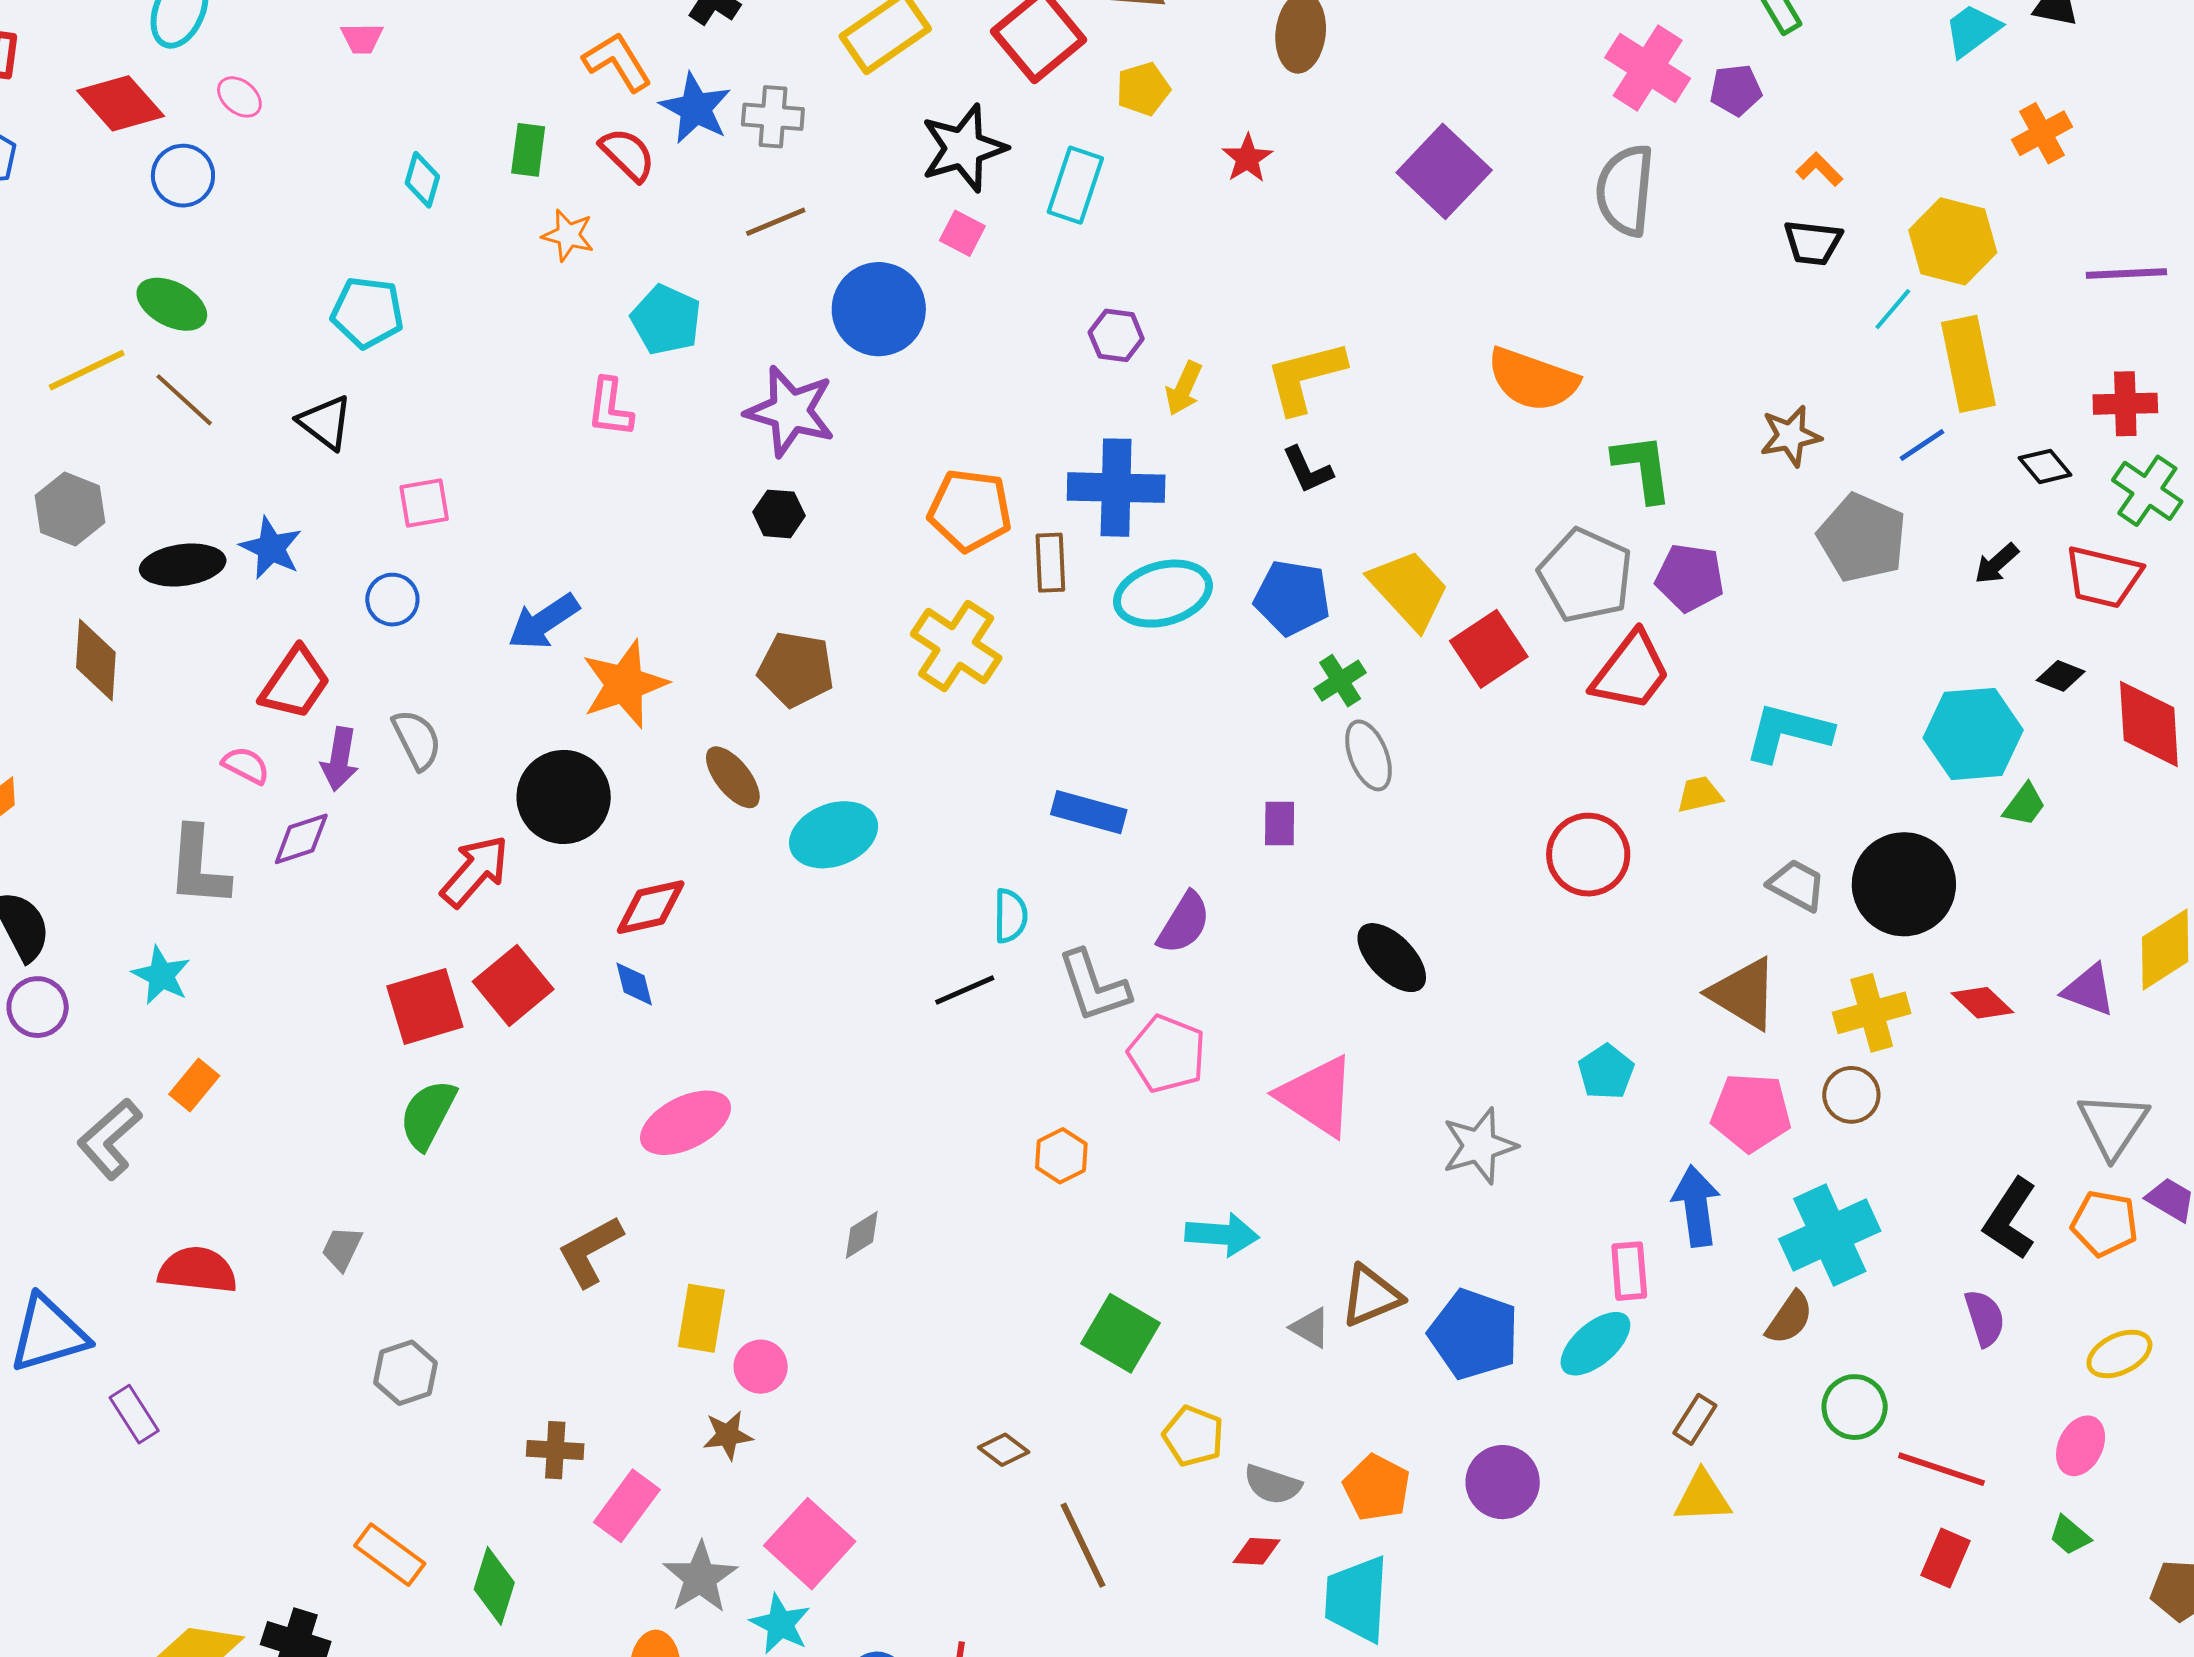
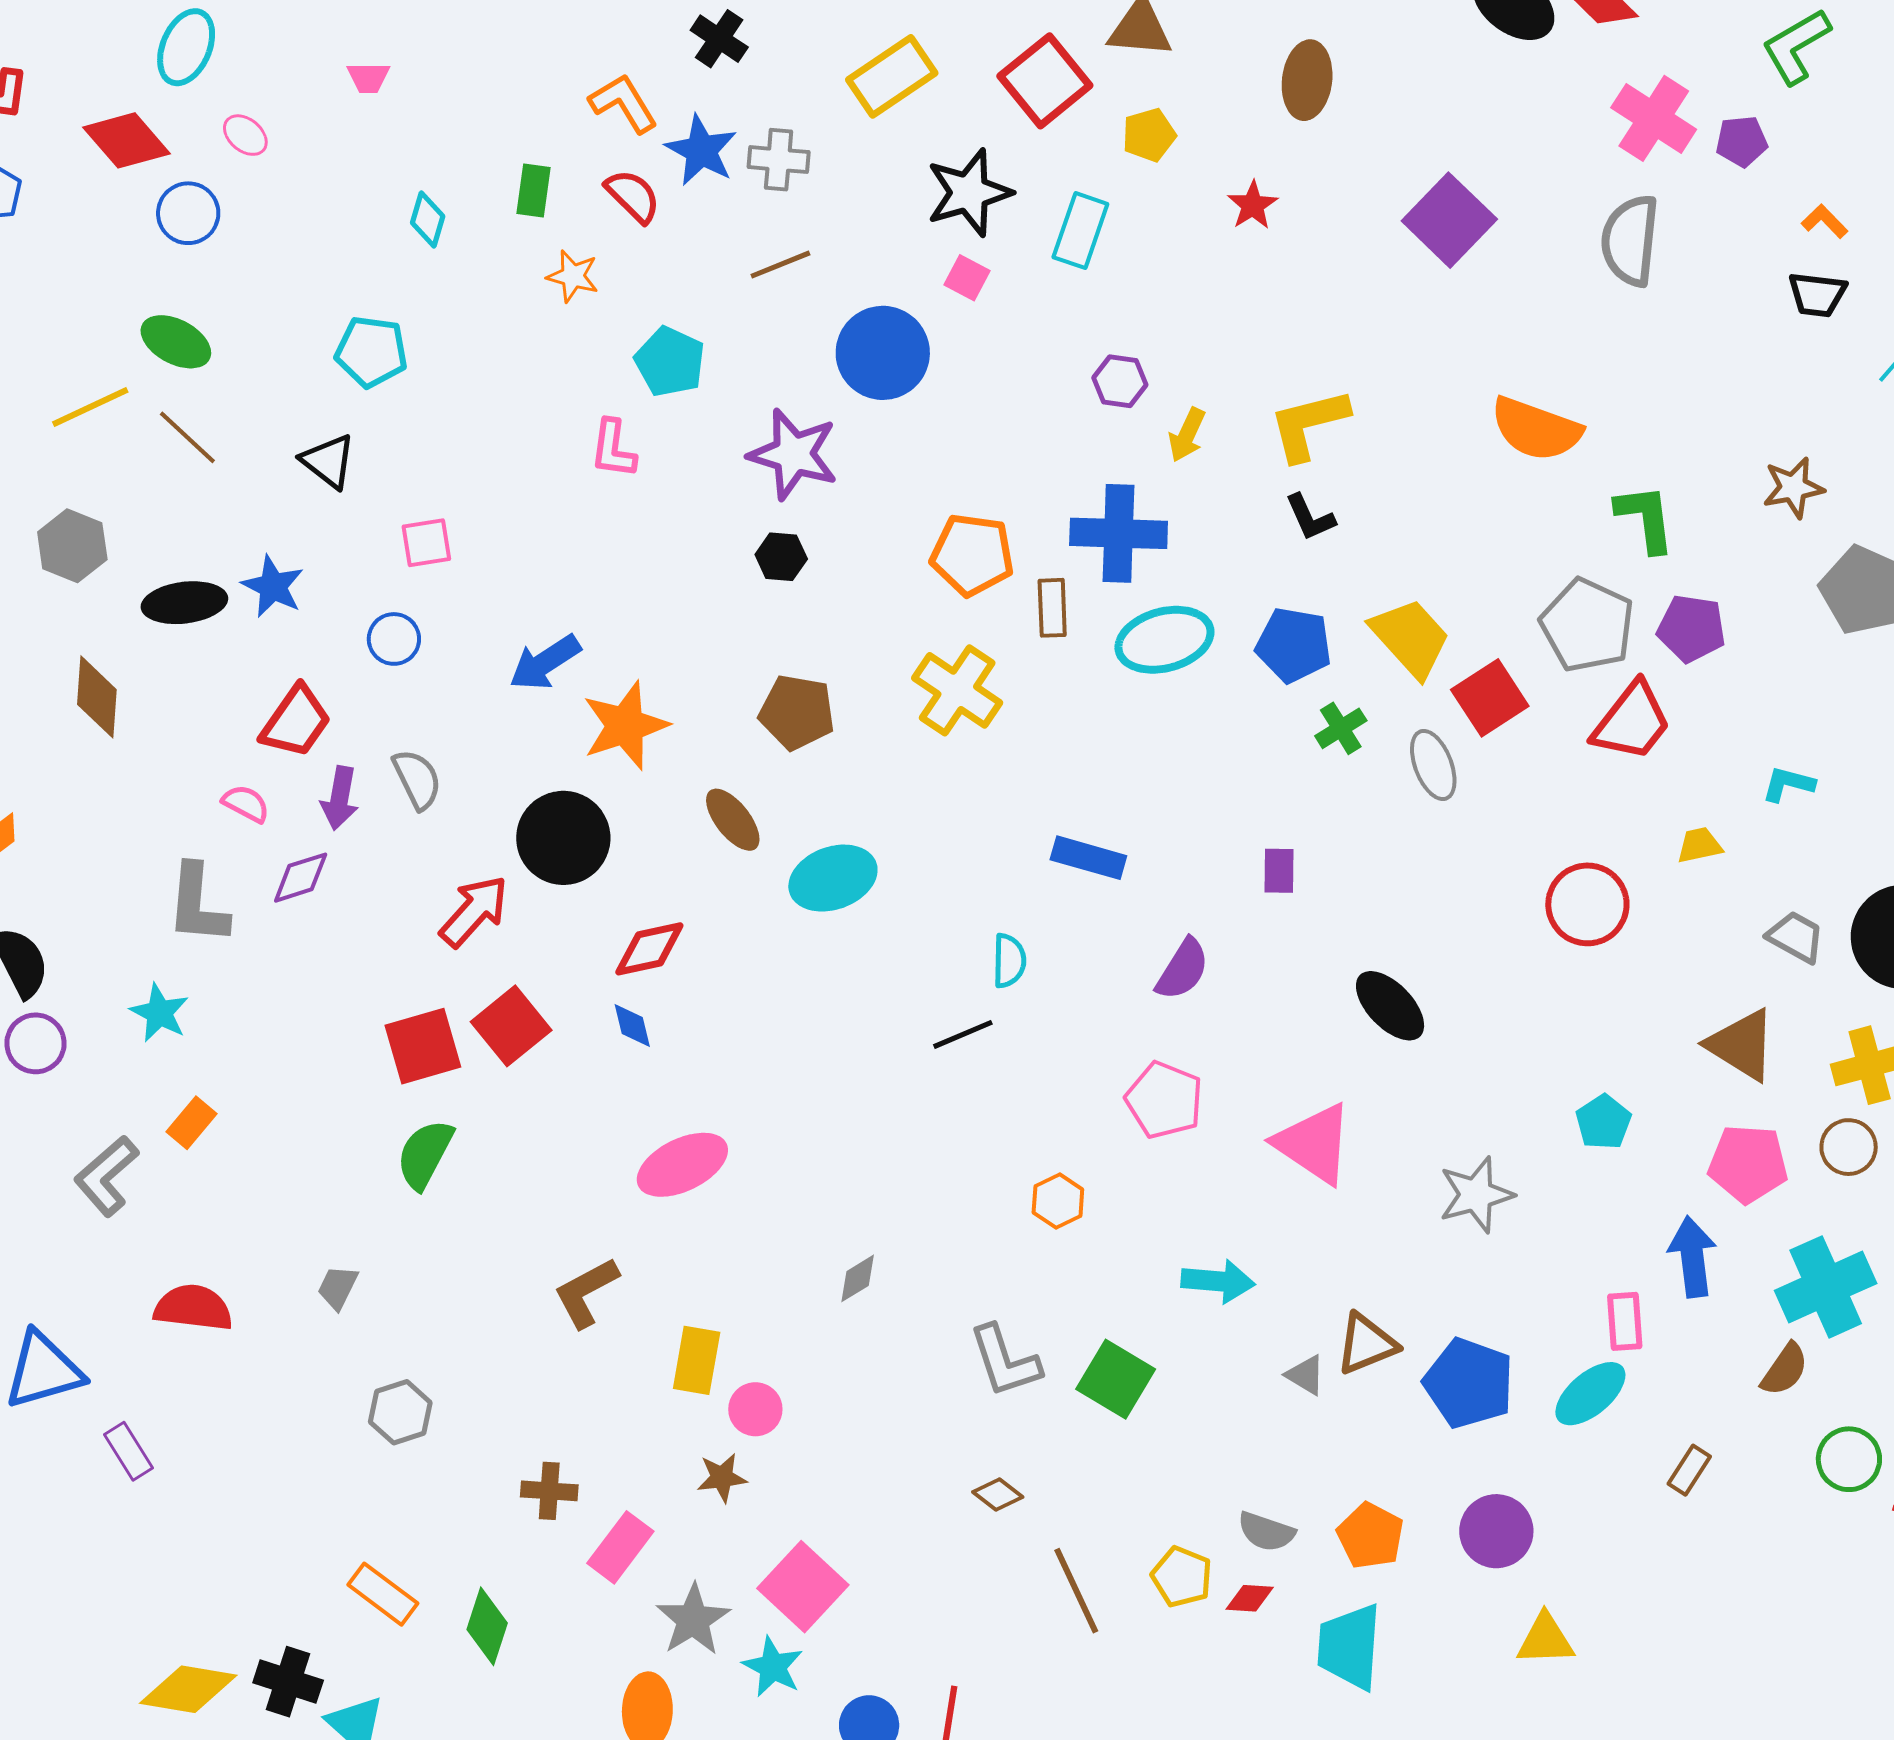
cyan L-shape: (1788, 732) -> (1788, 784), size x0.6
gray ellipse: (1369, 755) -> (1433, 765), moved
gray L-shape: (1094, 986) -> (1005, 1361), moved
yellow pentagon: (1193, 1436) -> (1182, 1577), moved
yellow triangle: (1702, 1497) -> (1545, 1639), moved

